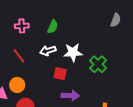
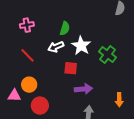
green semicircle: (53, 27) -> (65, 28), moved
white star: (73, 52) -> (81, 46), turned -30

